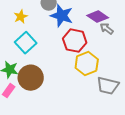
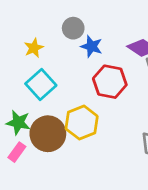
blue star: (62, 16) -> (92, 46), size x0.7
yellow hexagon: (87, 64) -> (82, 122), moved

